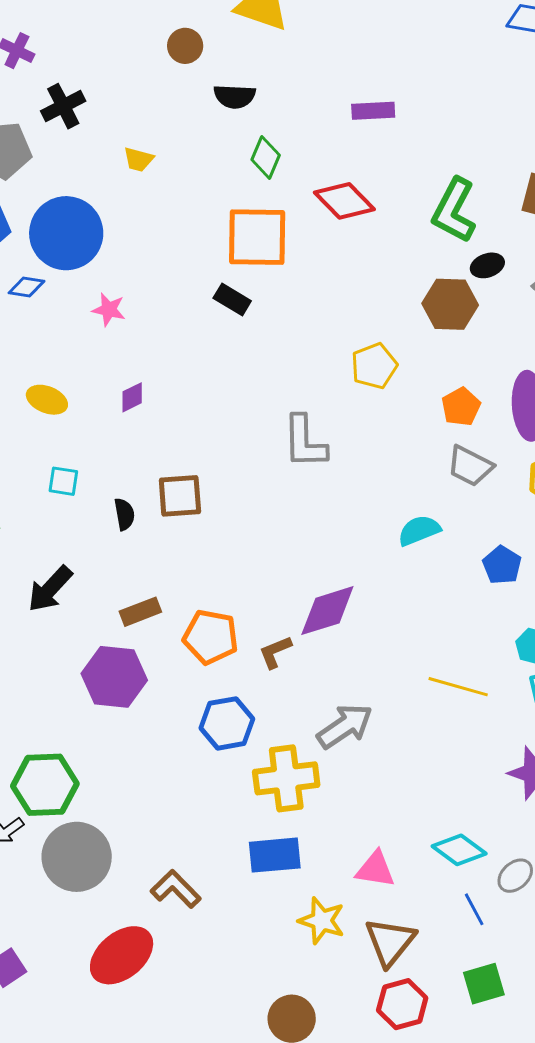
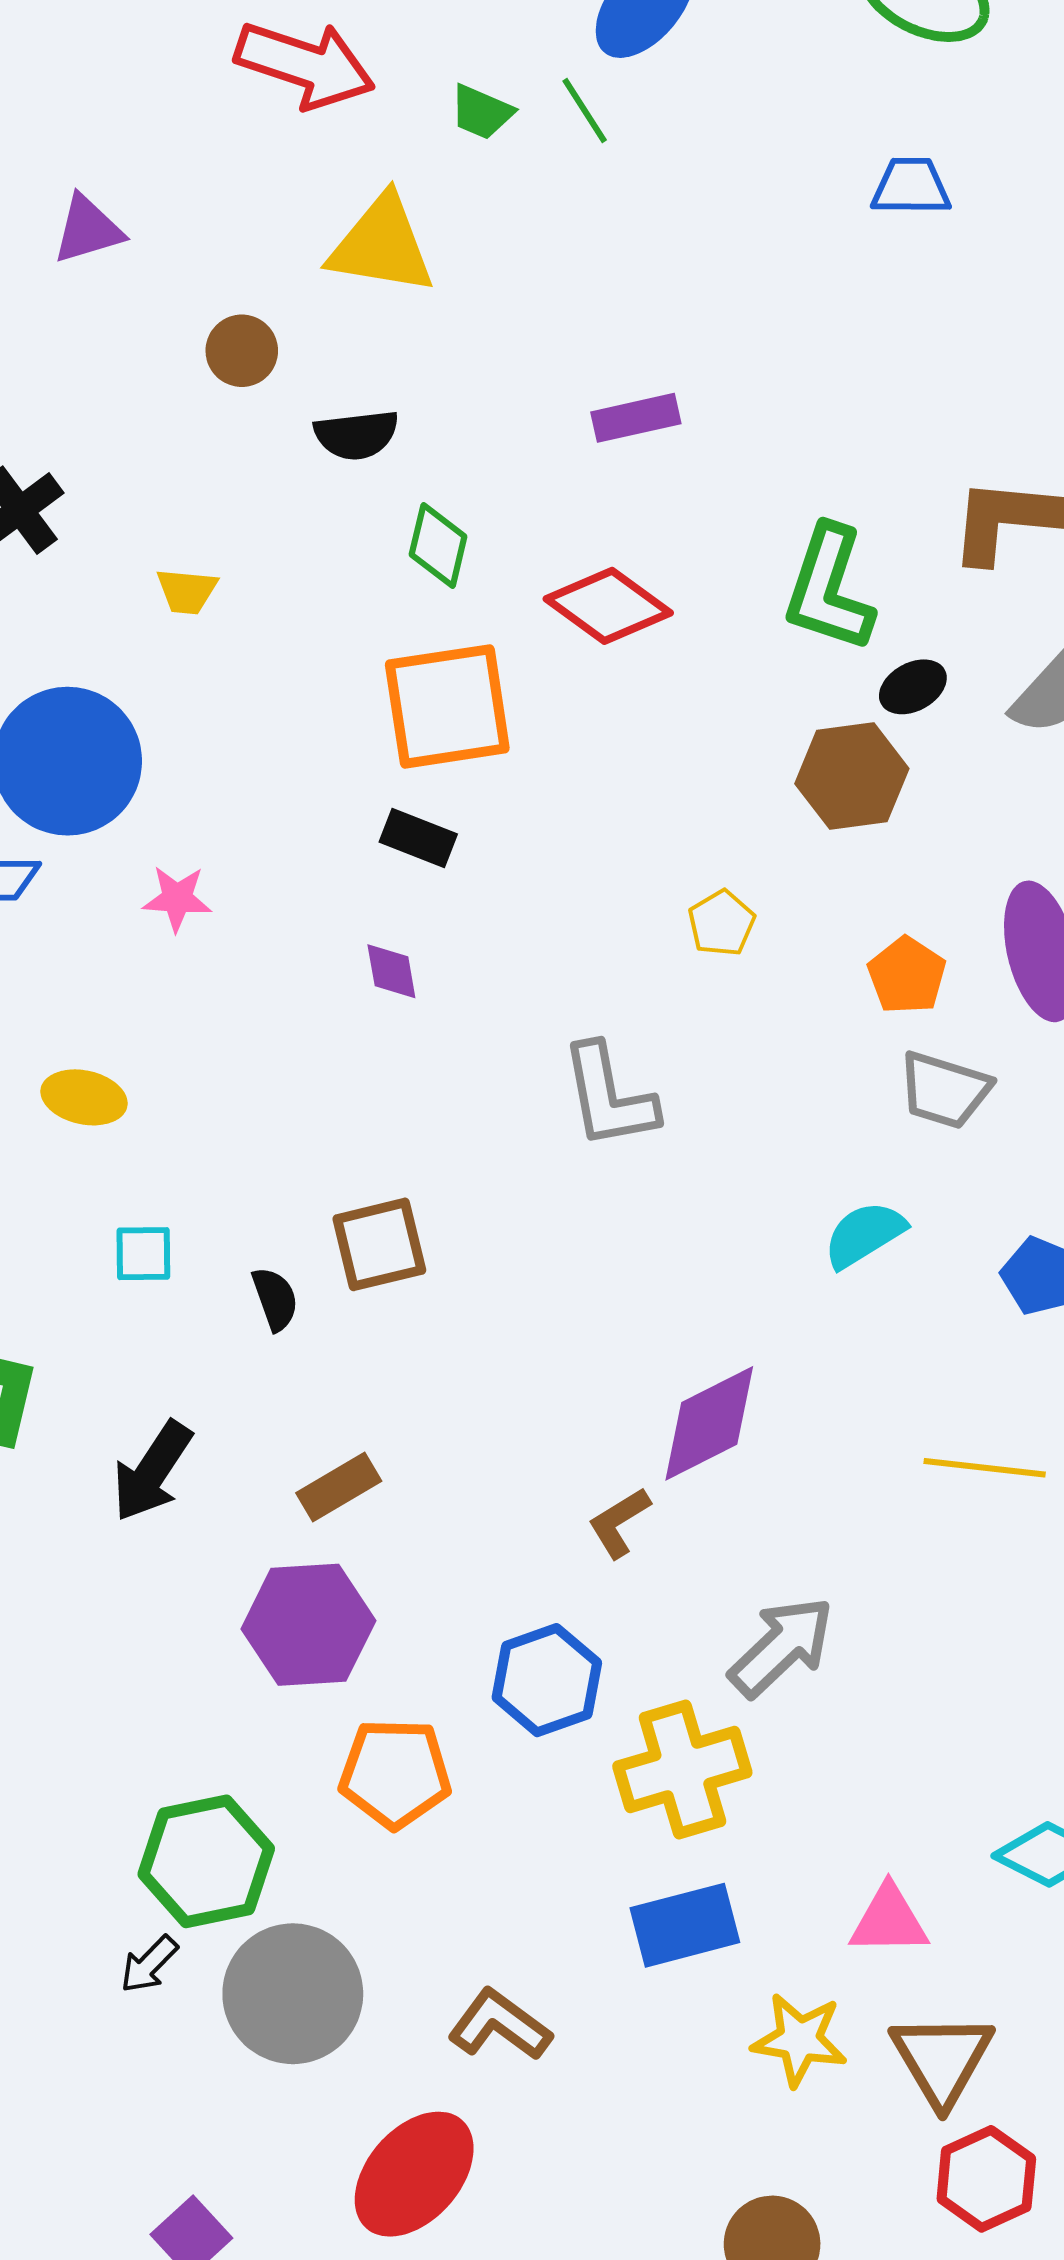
yellow pentagon: (374, 366) -> (721, 923), size x0.7
purple diamond: (132, 397) -> (391, 971), moved, turned -64
orange pentagon: (211, 637) -> (395, 1773), moved
yellow line: (458, 687) -> (985, 1468), moved

